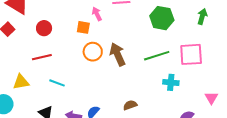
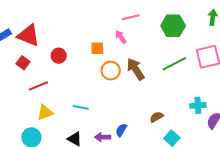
pink arrow: (97, 14) -> (121, 37), moved
red line: (42, 57) -> (38, 86), moved
cyan cross: (171, 82) -> (198, 105), moved

